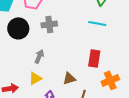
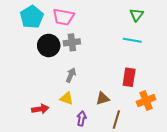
gray cross: (49, 24) -> (72, 42), moved
yellow triangle: (35, 78) -> (67, 98), turned 48

